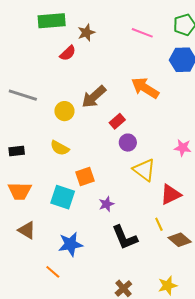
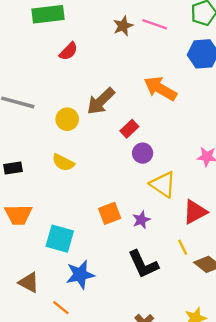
brown star: (86, 33) -> (123, 26), moved
orange square: (85, 177) -> (110, 213), moved
cyan square: (63, 197) -> (60, 239), moved
purple star: (106, 204) -> (141, 220), moved
brown triangle: (27, 230) -> (29, 282), moved

